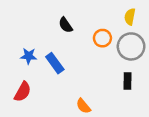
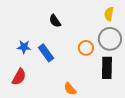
orange circle: (102, 38) -> (86, 48), moved
black rectangle: (127, 81) -> (107, 68), size x1.5

